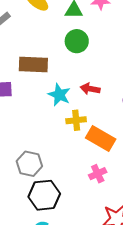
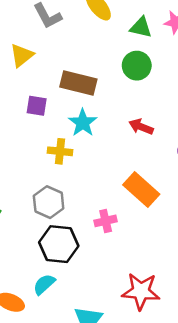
cyan star: (59, 95) -> (83, 123), moved
yellow cross: (76, 120) -> (60, 151), moved
pink cross: (98, 174) -> (106, 221), moved

